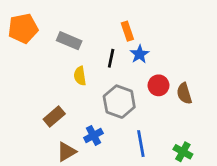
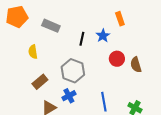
orange rectangle: (127, 31) -> (120, 19), moved
yellow semicircle: (80, 76) -> (33, 52), moved
gray hexagon: (119, 102) -> (73, 71), moved

